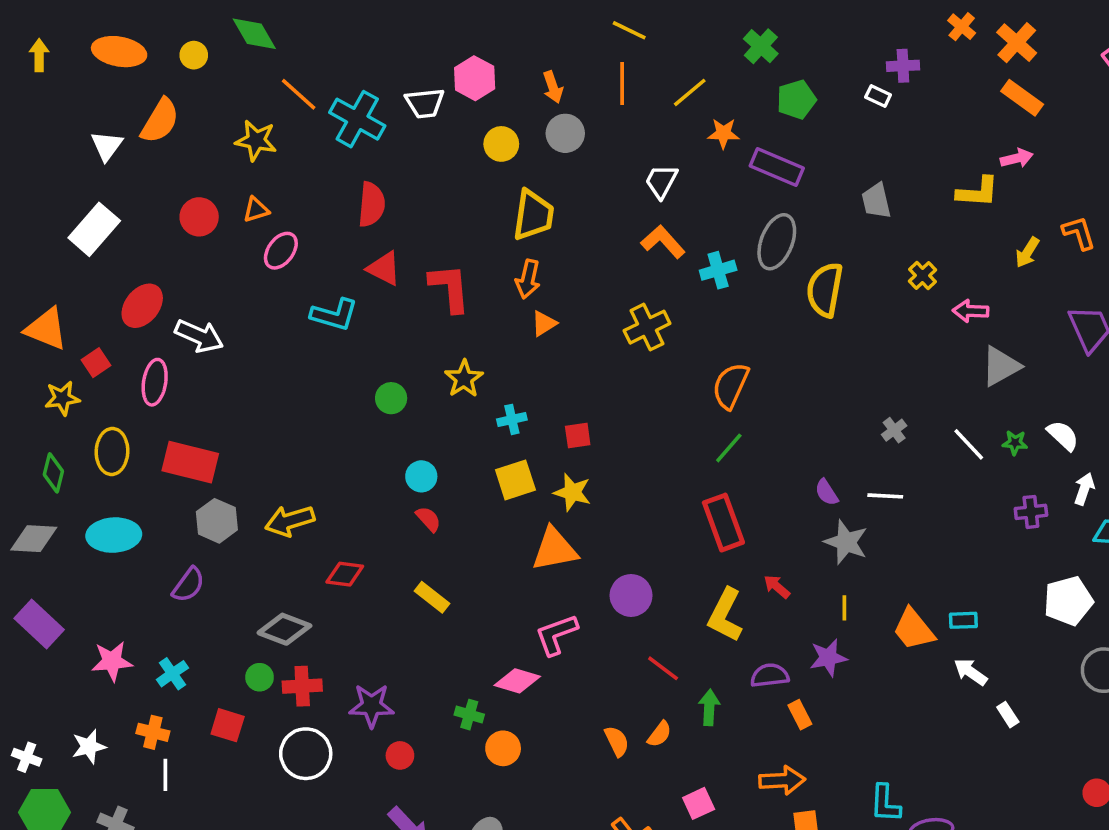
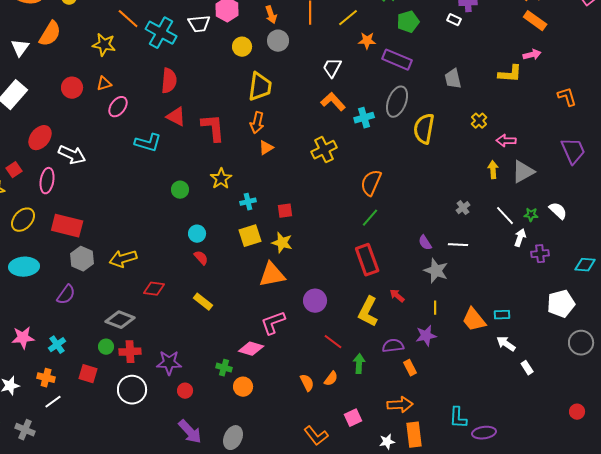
yellow arrow: (1027, 252) -> (493, 170), moved, turned 144
yellow ellipse: (112, 451) -> (23, 220), turned 40
white arrow: (1084, 489) -> (520, 238), moved
white line: (165, 775) -> (53, 402), turned 54

